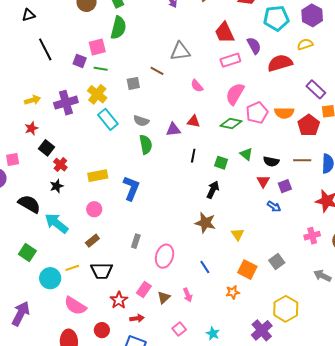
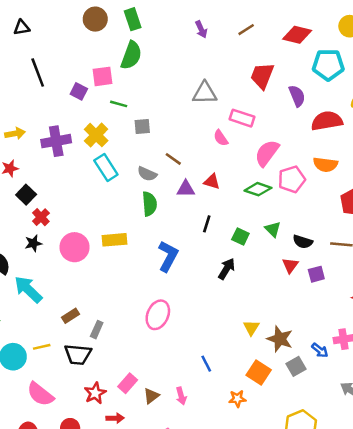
red trapezoid: (224, 33) -> (262, 76), turned 40
pink rectangle: (230, 60) -> (242, 118), moved, turned 30
green line: (101, 69) -> (119, 104), moved
brown line: (157, 71) -> (173, 159), moved
orange semicircle: (284, 113) -> (325, 165), moved
yellow rectangle: (98, 176) -> (114, 240), moved
blue L-shape: (131, 188) -> (168, 256), moved
blue arrow: (274, 206) -> (320, 350), moved
pink circle: (94, 209) -> (74, 247), moved, size x1.5
brown star: (205, 223) -> (280, 339), moved
gray rectangle: (136, 241) -> (97, 330), moved
pink ellipse: (165, 256) -> (158, 315), moved

